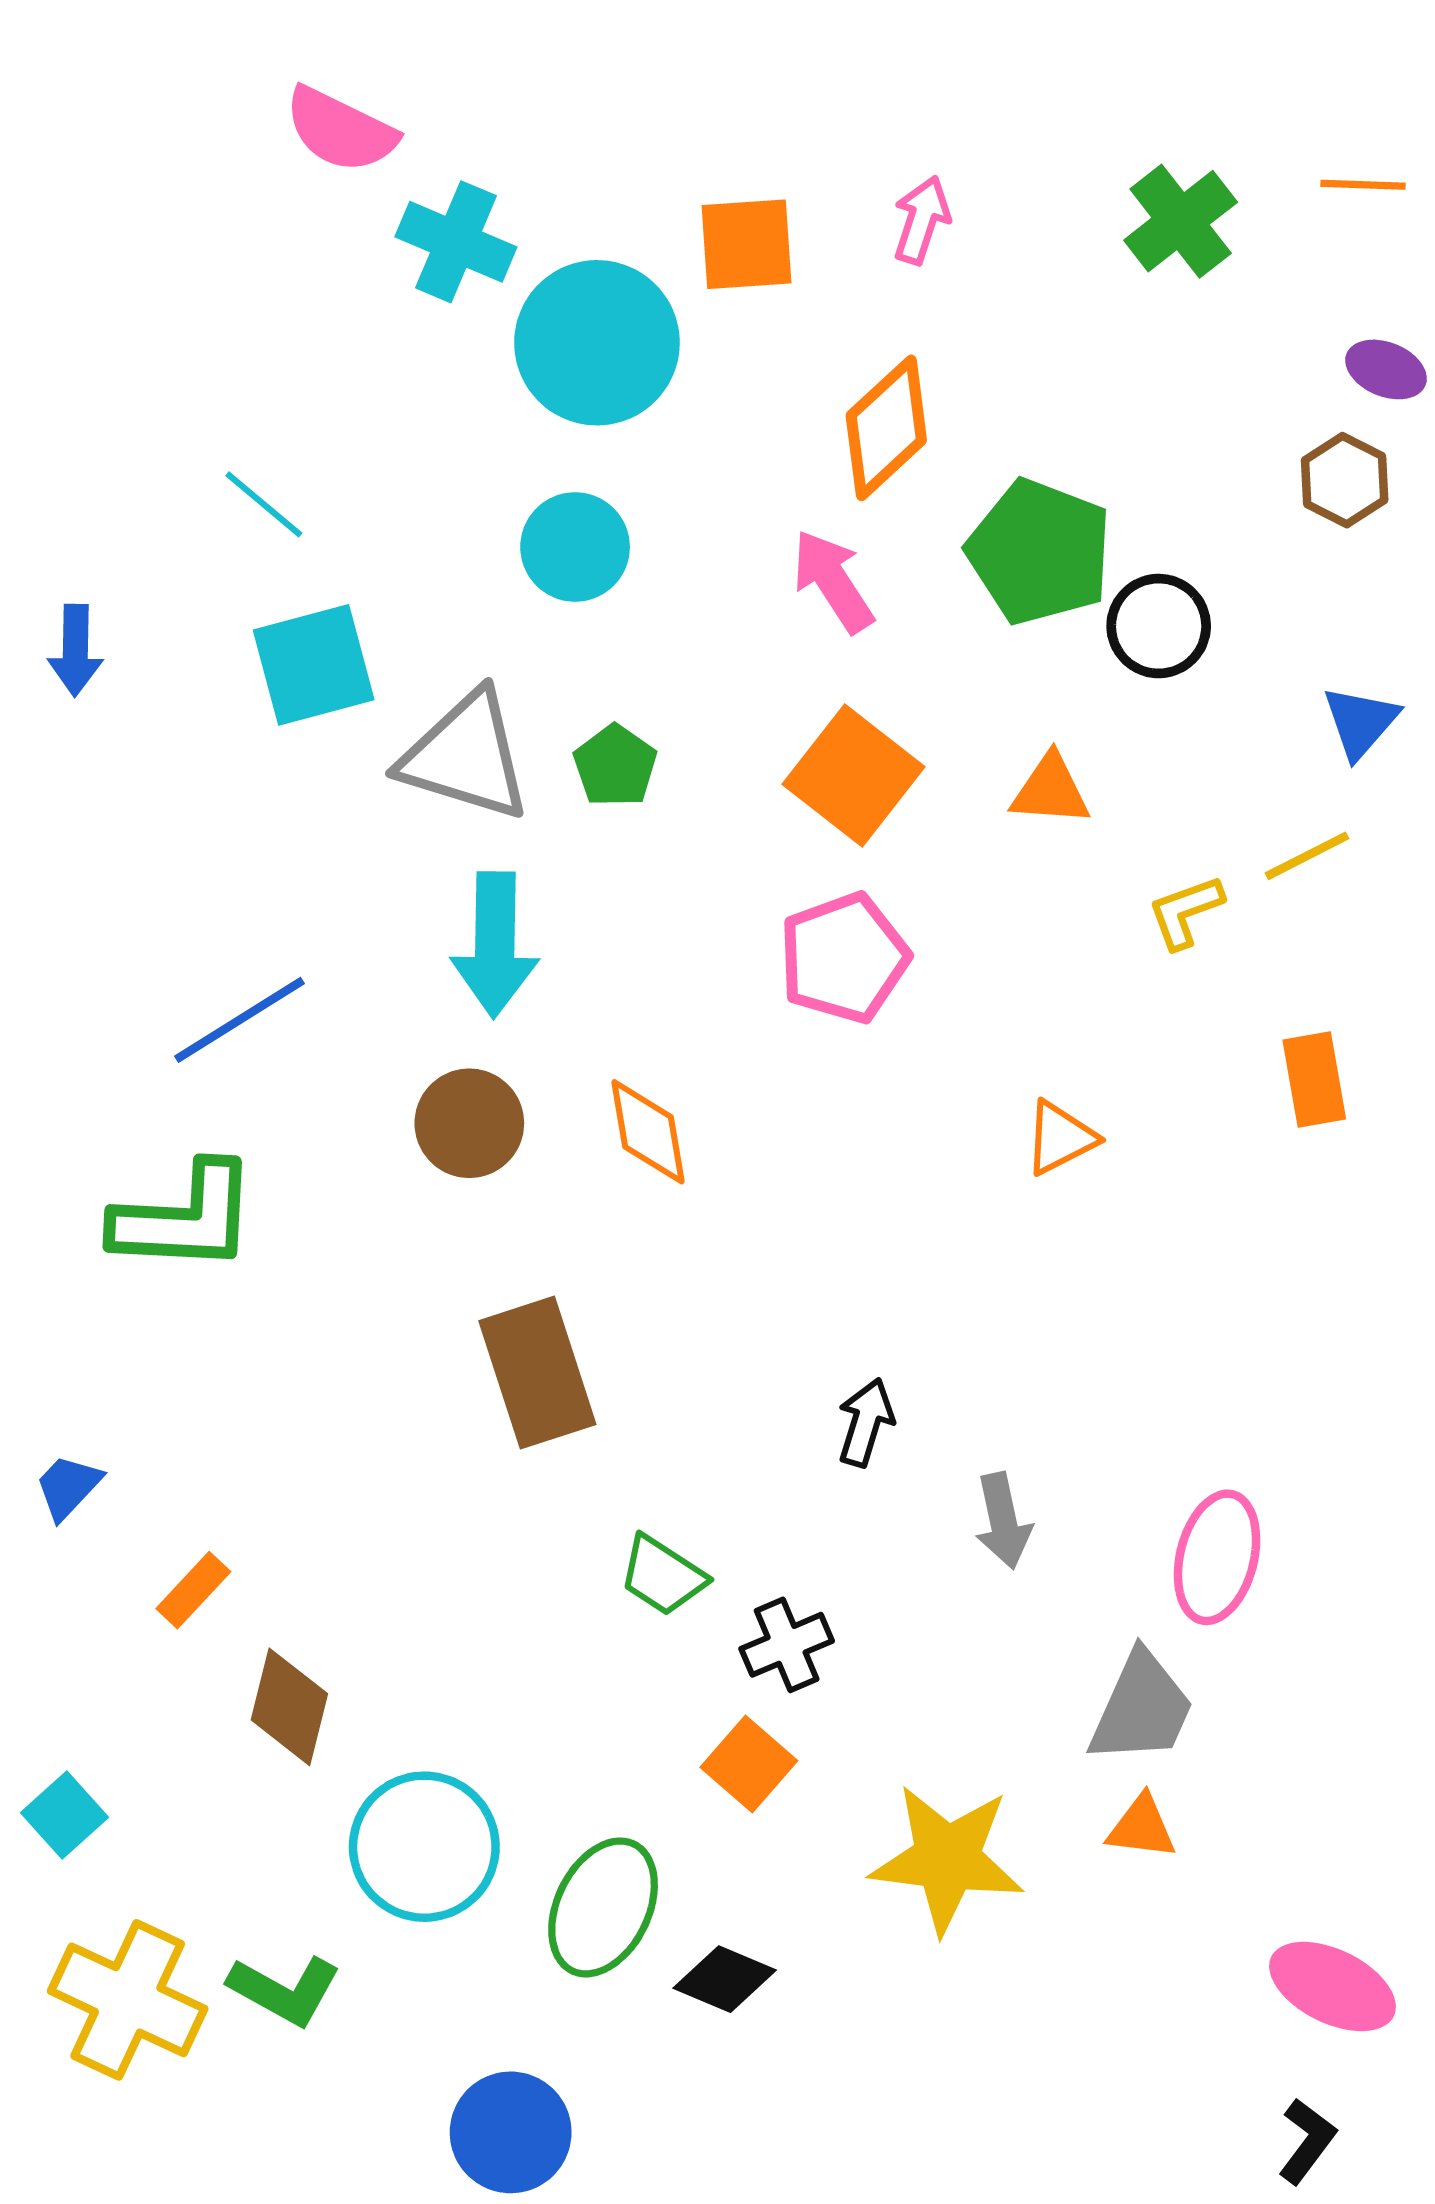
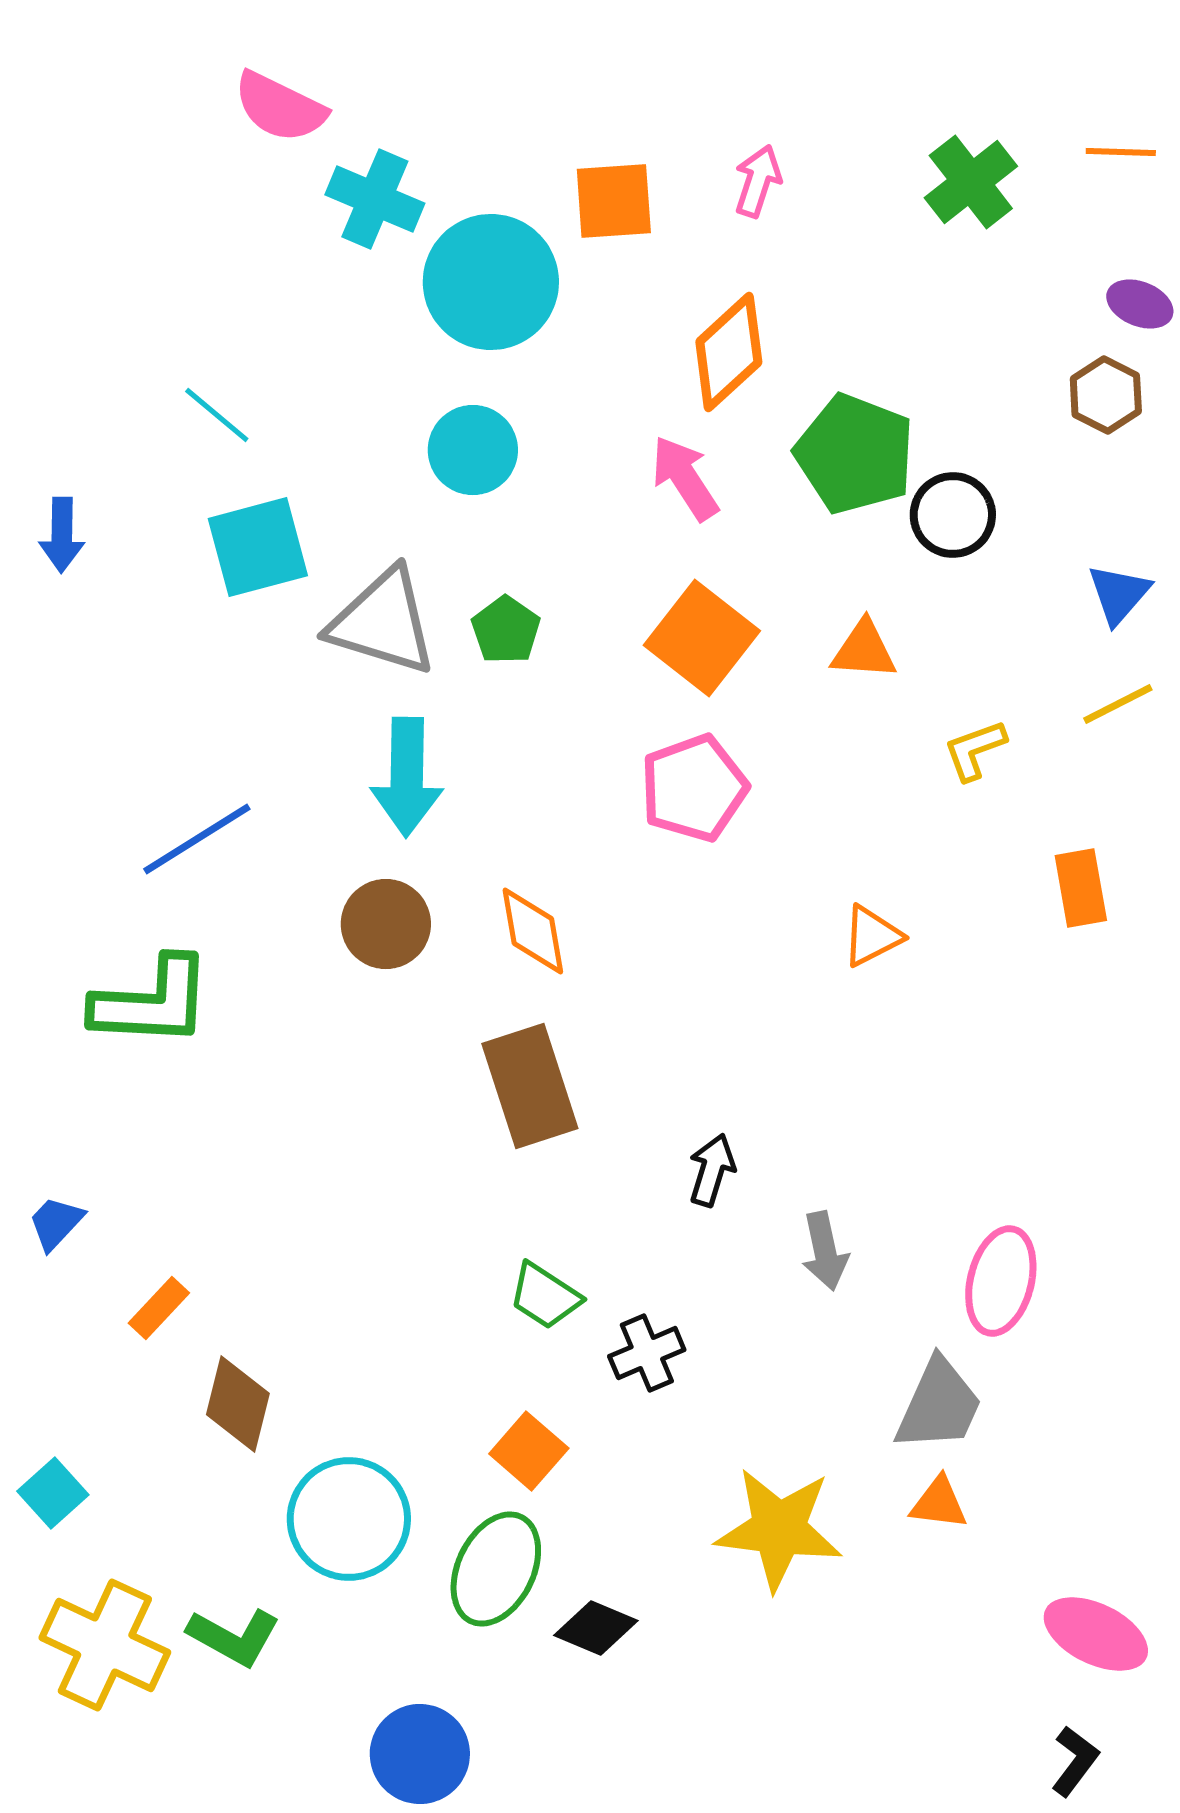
yellow line: (1307, 856) -> (1118, 704), moved
brown rectangle: (537, 1373) -> (530, 1086), moved
orange square: (749, 1764) -> (529, 1451), moved

